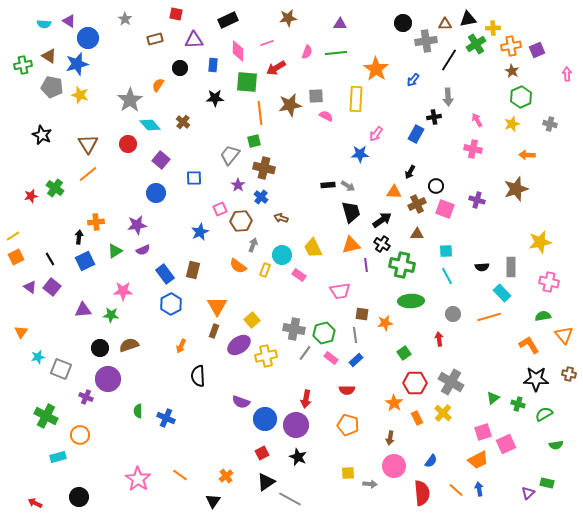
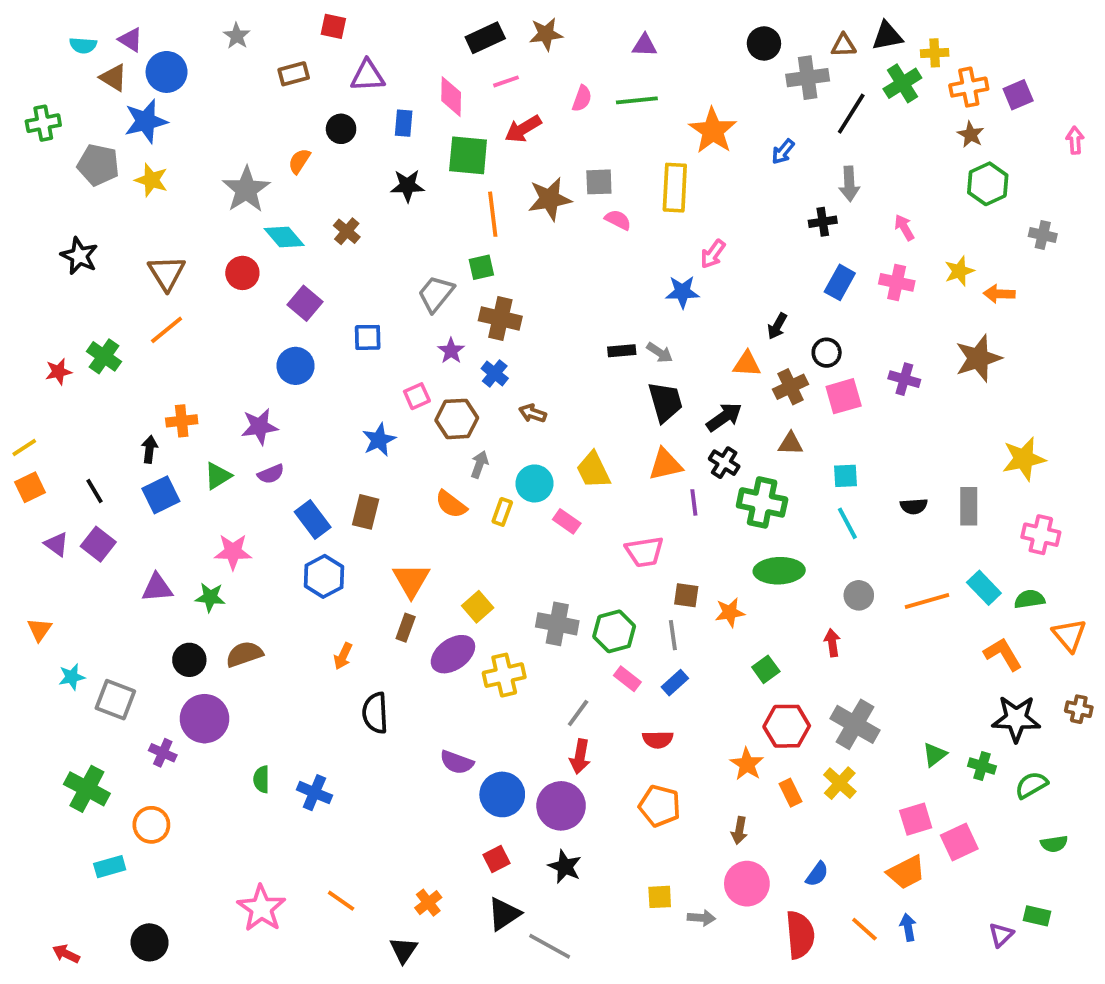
black rectangle: (228, 20) -> (485, 38), moved
brown triangle: (49, 56) -> (113, 78), moved
yellow star: (512, 124) -> (959, 271), moved
blue rectangle: (416, 134) -> (840, 282), moved
pink square: (445, 209) -> (844, 396), turned -36
cyan rectangle: (502, 293) -> (984, 588), moved
gray line: (305, 353) -> (578, 713), moved

